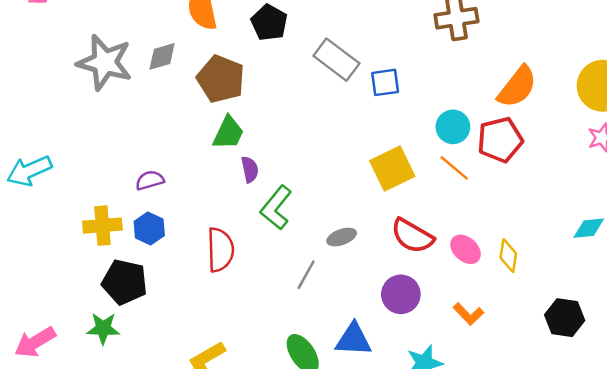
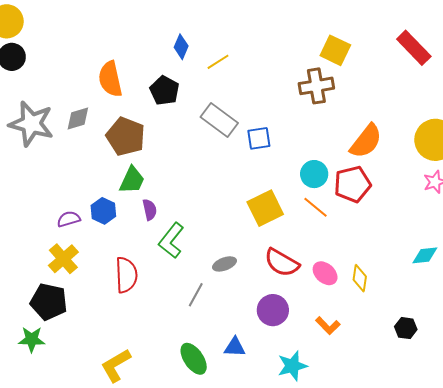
yellow cross: (102, 226) -> (63, 259), moved, turned -36
blue hexagon: (149, 229) -> (103, 211), moved
black hexagon: (565, 318) -> (406, 328), size x0.7
blue triangle: (353, 340) -> (235, 347), size x0.7

